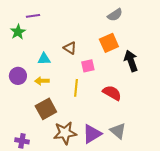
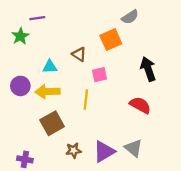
orange square: (109, 43) -> (111, 40), moved
yellow arrow: (42, 81) -> (47, 92), size x1.5
red semicircle: (112, 93) -> (140, 105), moved
brown star: (65, 133) -> (73, 150), size x0.6

